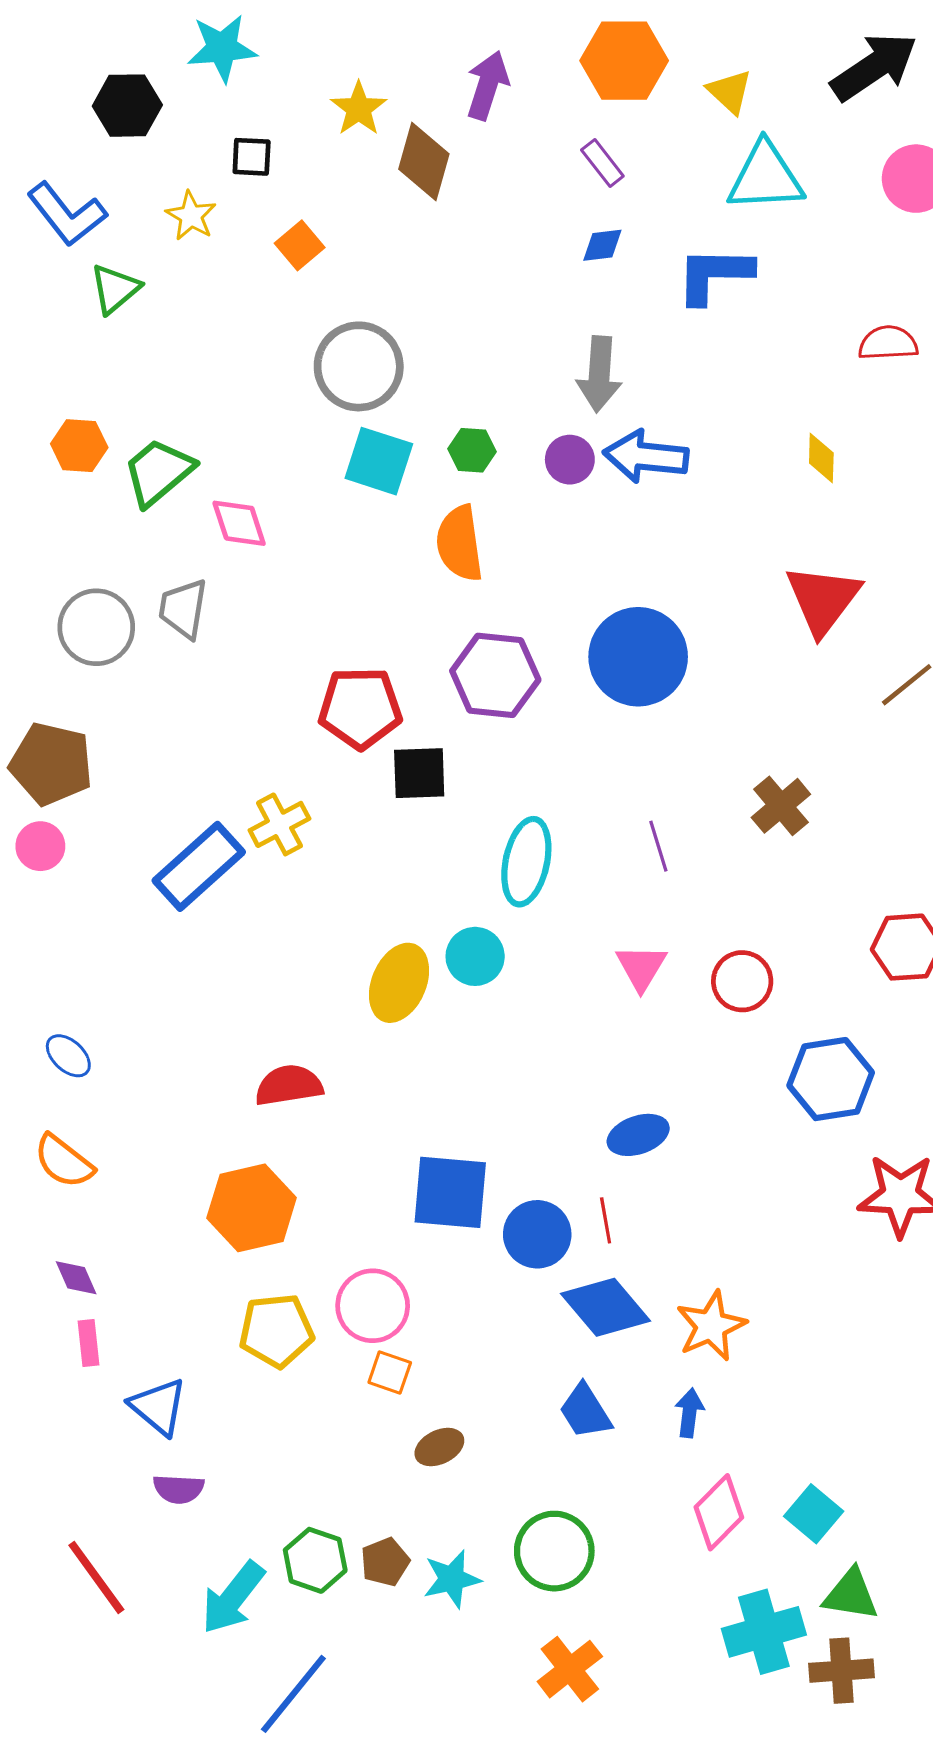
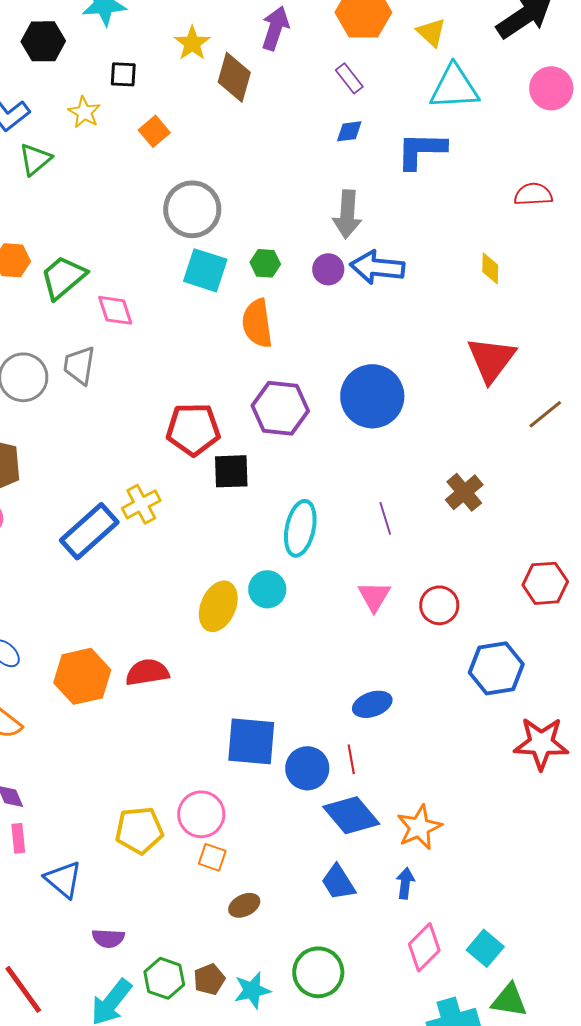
orange hexagon: (252, 1208) -> (82, 676), moved
purple semicircle: (179, 1489) -> (108, 938), moved

